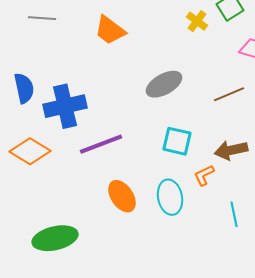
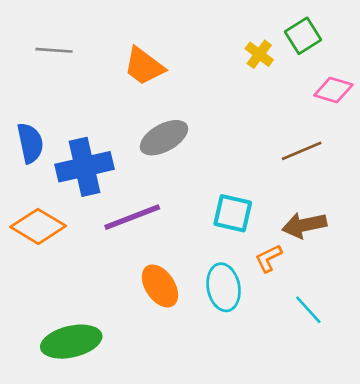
gray ellipse: (164, 84) -> (164, 138), moved
cyan line: (234, 214) -> (308, 310), turned -30

